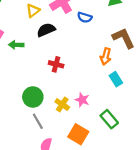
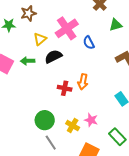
blue semicircle: (85, 17) -> (89, 43), turned 48
green arrow: (16, 45) -> (28, 61), moved
orange arrow: (106, 56) -> (83, 82), moved

